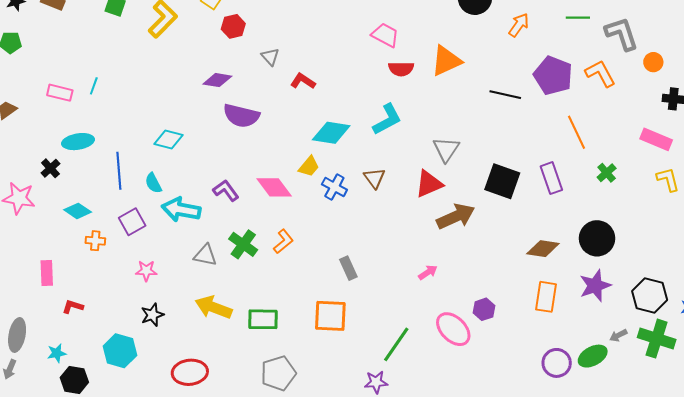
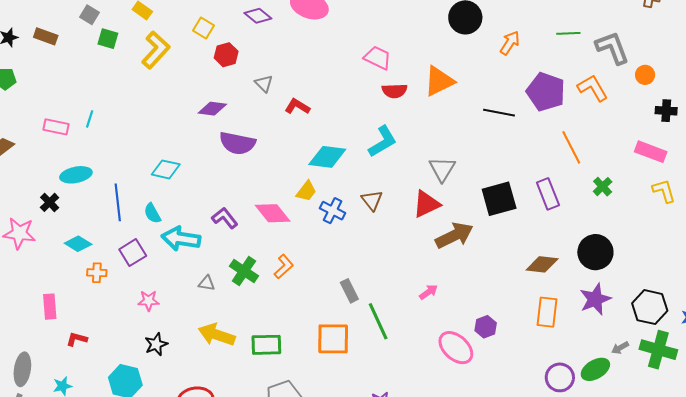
black square: (502, 181) -> (499, 199), turned -33
gray triangle: (205, 255) -> (207, 283), size x0.7
green line: (396, 344) -> (378, 321), moved, turned -57

